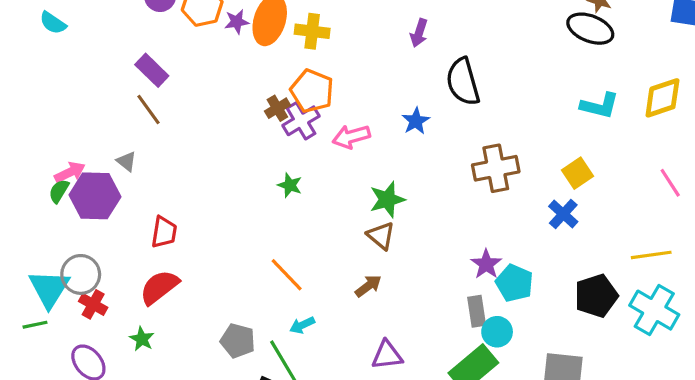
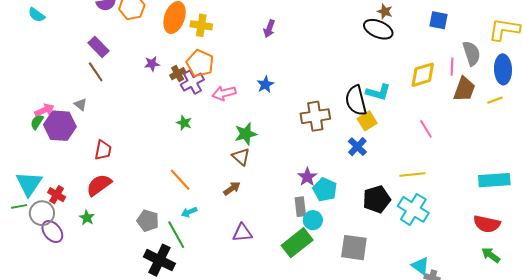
purple star: (237, 22) -> (152, 64), moved
black semicircle: (463, 82) -> (356, 101), moved
cyan L-shape: (600, 106) -> (378, 92), moved
gray circle: (81, 274) -> (42, 213), moved

